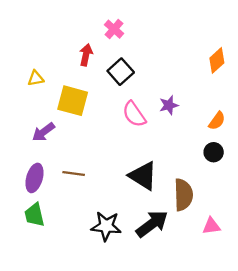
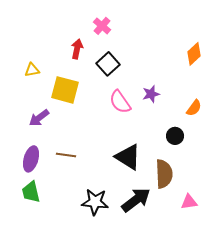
black circle: (214, 152) -> (175, 136), moved

